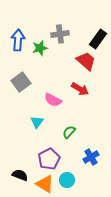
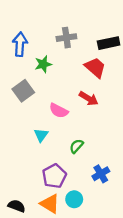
black rectangle: (98, 39) -> (109, 43), turned 42
green star: (40, 48) -> (43, 64), moved
black semicircle: (20, 175) -> (17, 206), moved

